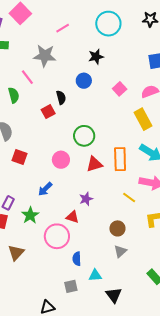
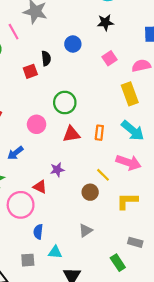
black star: (96, 57) -> (105, 22), moved
orange rectangle: (120, 159) -> (99, 133), size x0.6
brown circle: (117, 228) -> (90, 192), moved

